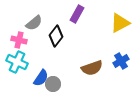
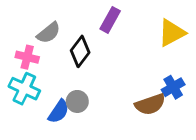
brown semicircle: (92, 68) -> (150, 104), moved
gray circle: (53, 84) -> (77, 101), moved

